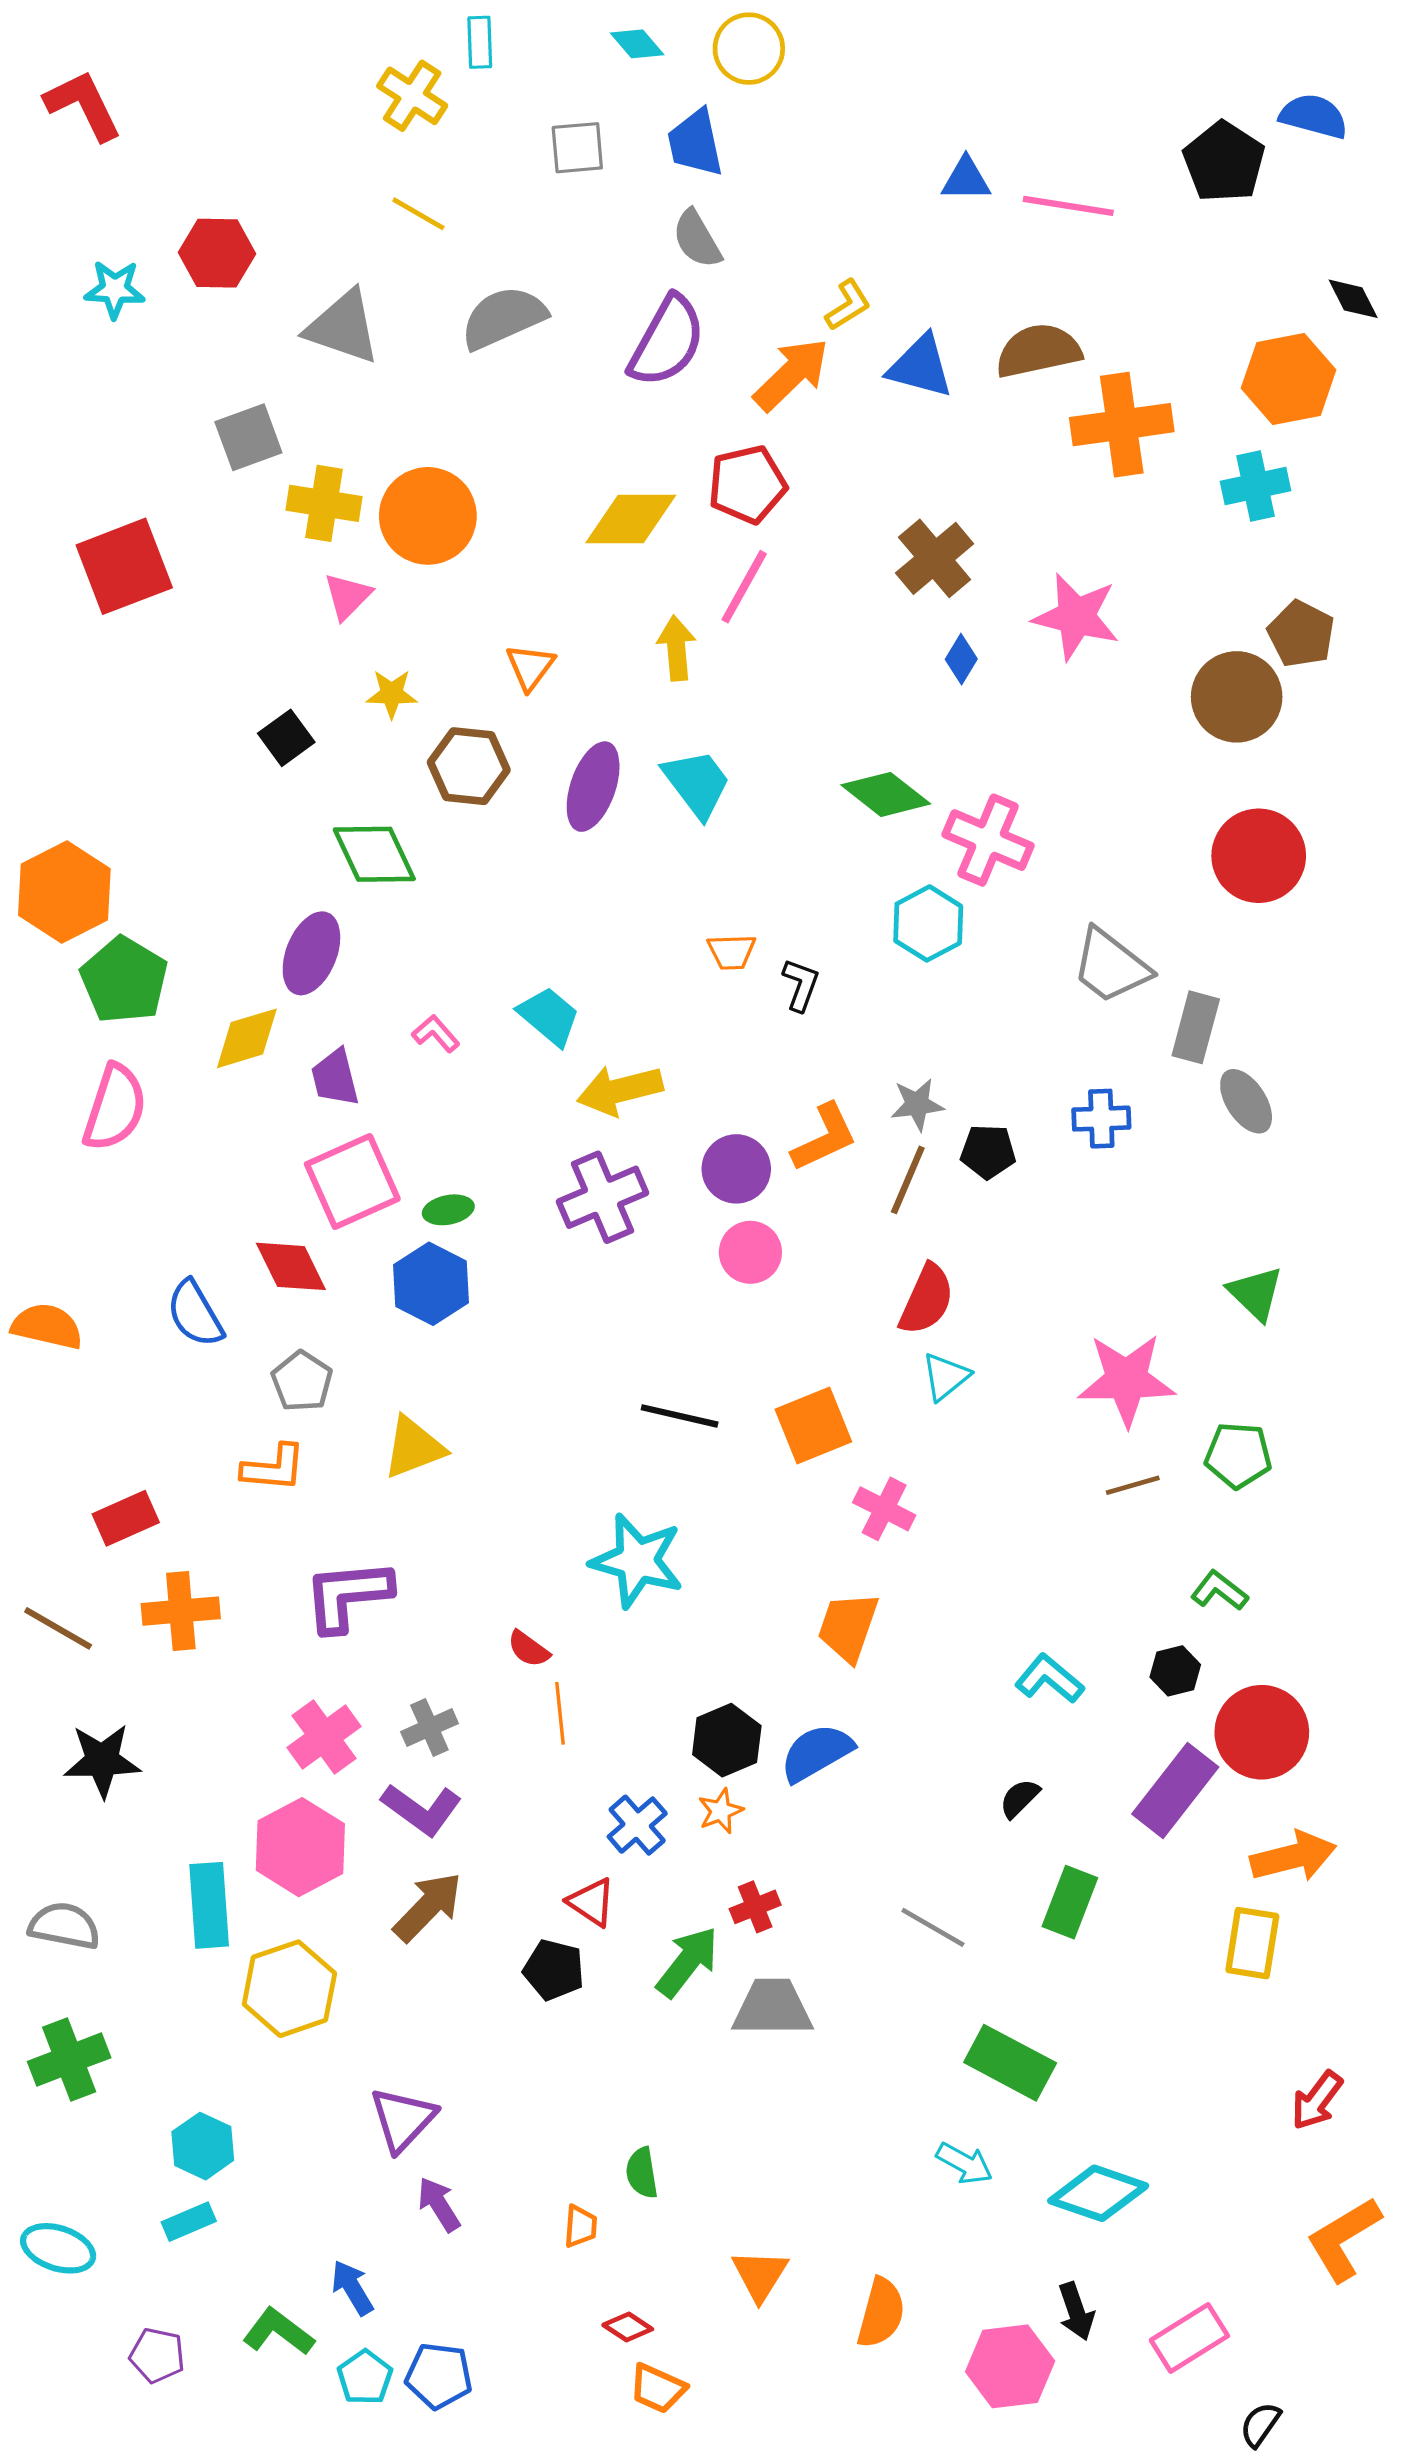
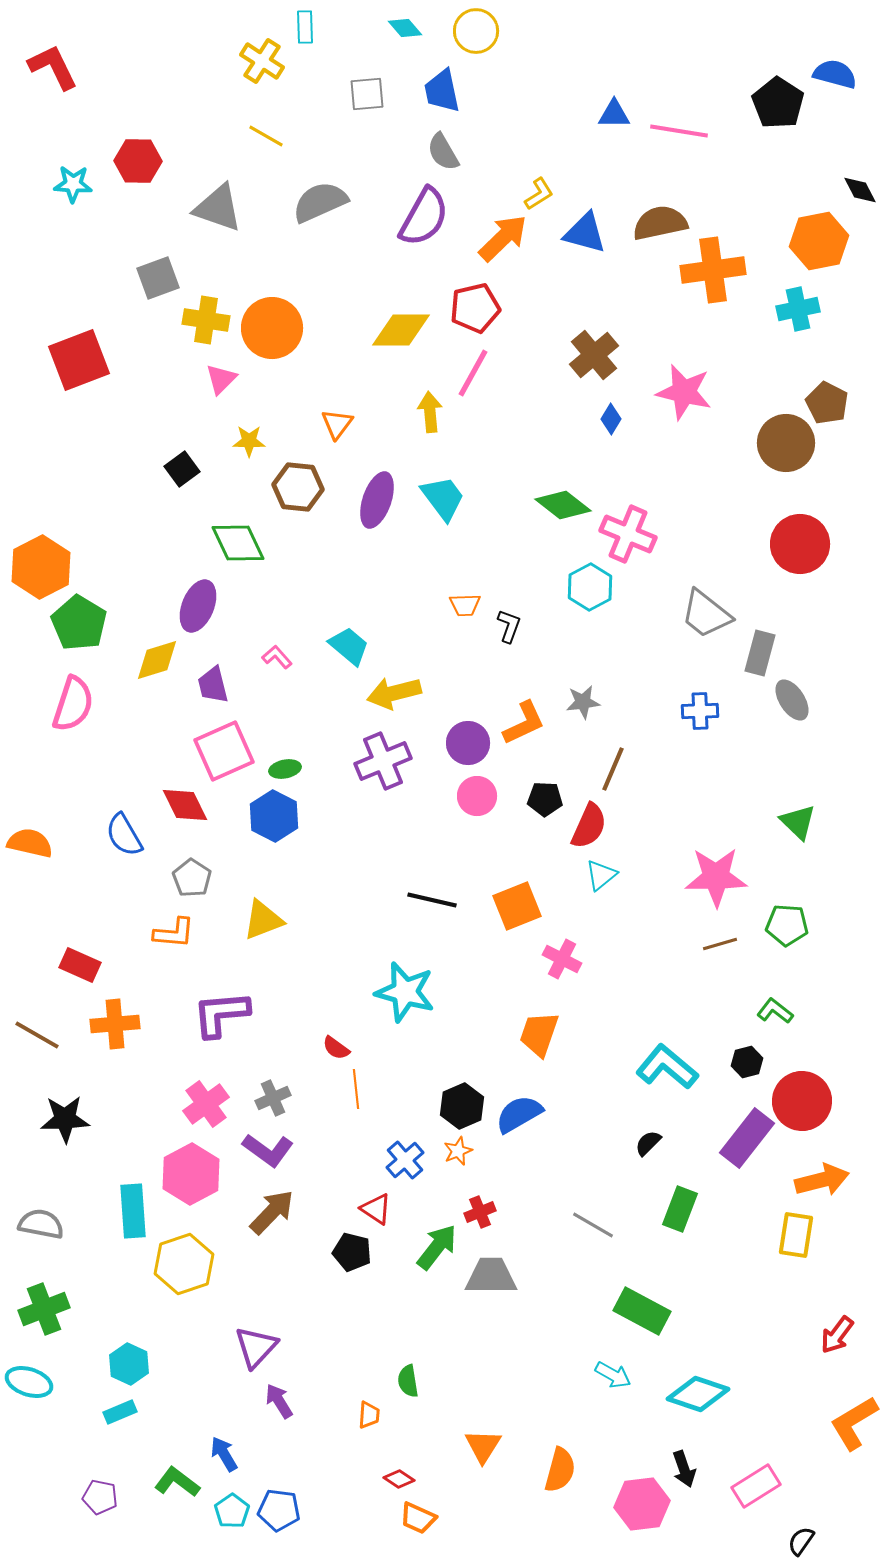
black pentagon: (988, 1152) -> (545, 799), moved
brown line: (908, 1180) -> (613, 769), moved
red rectangle: (126, 1518) -> (80, 965), turned 48
cyan L-shape: (1049, 1679) -> (667, 1067), size x1.4
cyan ellipse: (58, 2248) -> (29, 1382), moved

